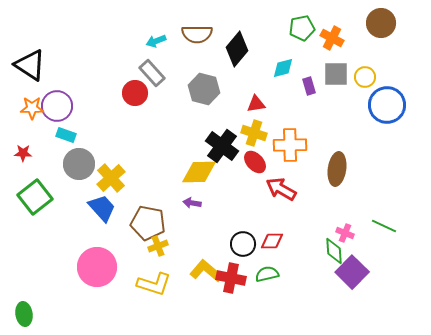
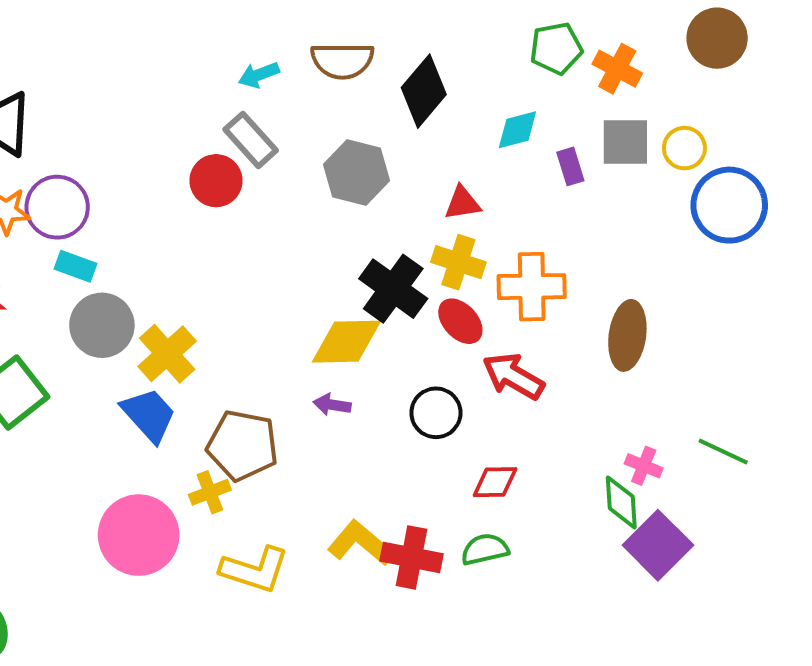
black circle: (243, 244) -> (436, 413), moved
yellow cross: (158, 246) -> (210, 492), moved

